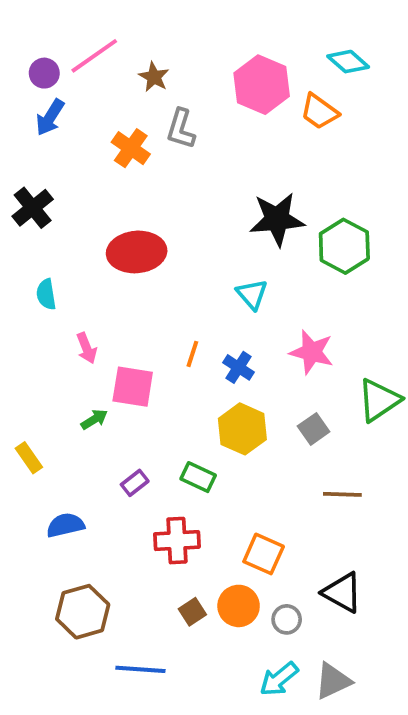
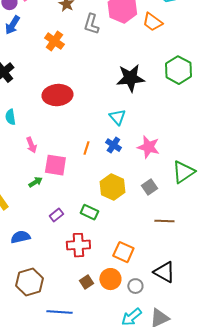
gray L-shape: (181, 129) -> (91, 24), moved
green hexagon: (344, 246) -> (178, 70), moved
blue cross: (239, 367) -> (113, 145), moved

